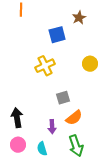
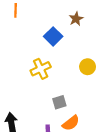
blue square: (57, 35) -> (53, 36), turned -30

